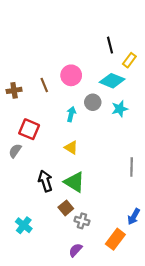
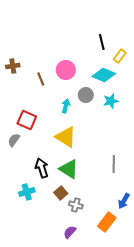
brown cross: (14, 90) -> (13, 66), moved
yellow triangle: (71, 148) -> (66, 137), size x1.6
gray line: (132, 167) -> (114, 164), moved
cyan cross: (24, 225) -> (27, 192), moved, turned 35

